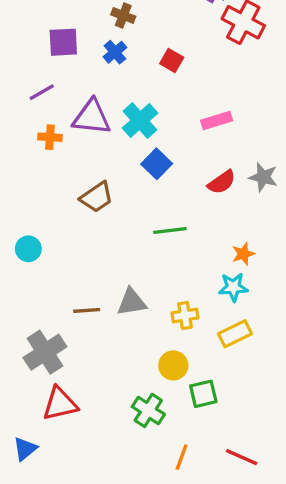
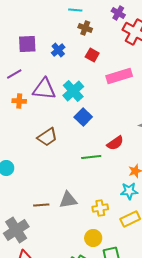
brown cross: (123, 16) -> (85, 28), moved
pink rectangle: (217, 121) -> (119, 76), moved, size x1.4
red semicircle: (222, 182) -> (115, 143), moved

